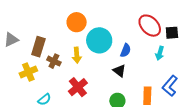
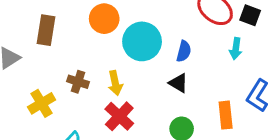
black square: (172, 33) -> (250, 15), turned 32
brown rectangle: (38, 47) -> (46, 30), moved
yellow arrow: (77, 55) -> (115, 83), moved

